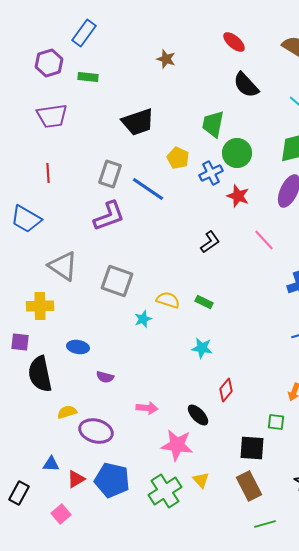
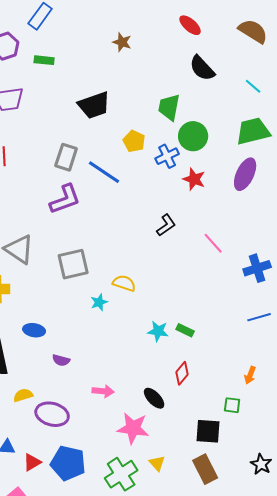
pink line: (264, 240) -> (213, 243), moved
gray square: (117, 281) -> (73, 264), turned -32
green rectangle: (204, 302) -> (185, 330), moved

